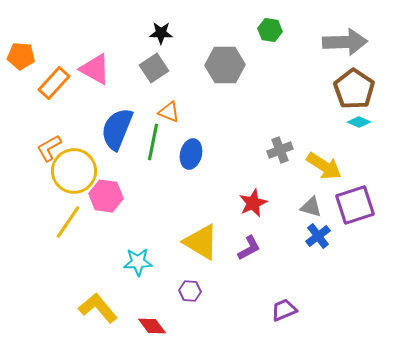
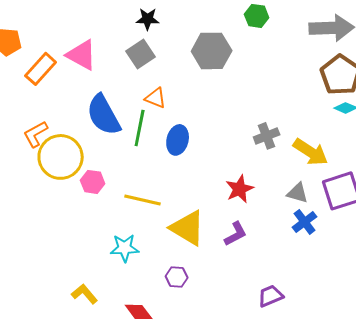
blue semicircle: (117, 129) -> (104, 115), turned -51
pink hexagon: (106, 196) -> (93, 182), size x0.7
yellow line: (68, 222) -> (143, 200), moved, turned 69
yellow L-shape: (98, 308) -> (85, 294), size x0.7

